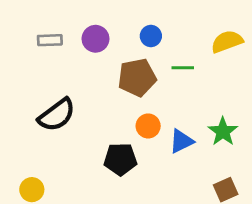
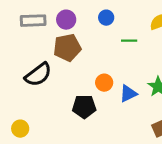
gray rectangle: (50, 40) -> (33, 21), size x1.4
brown pentagon: (137, 78) -> (67, 48), moved

